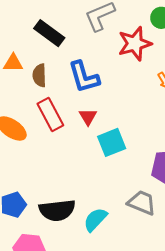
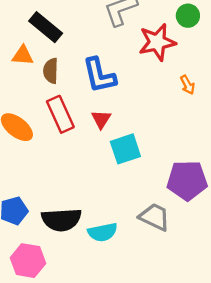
black rectangle: (49, 33) -> (46, 27), moved
cyan semicircle: (95, 219) -> (103, 232), turned -148

